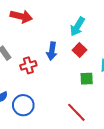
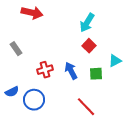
blue arrow: (52, 51) -> (71, 71), moved, turned 144
red cross: (28, 65) -> (45, 70), moved

